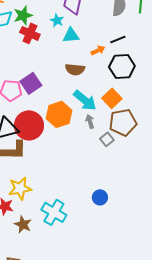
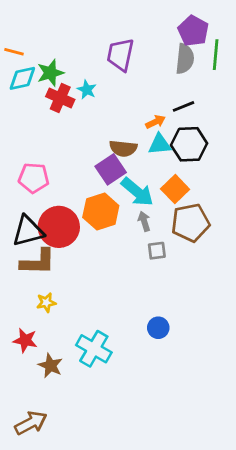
cyan star: (57, 20) -> (87, 90), moved
cyan triangle: (71, 35) -> (160, 144), moved
purple square: (31, 83) -> (111, 169), moved
gray square: (107, 139) -> (157, 251), moved, turned 32
yellow star: (20, 188) -> (46, 303), moved, size x0.6

